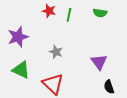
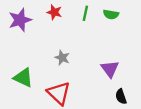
green line: (69, 15) -> (85, 13), moved
purple star: (18, 37) -> (20, 20), moved

